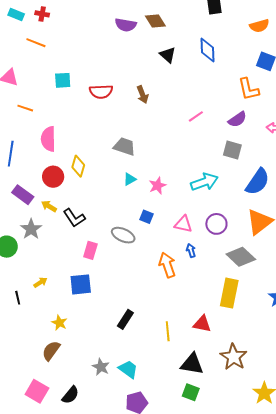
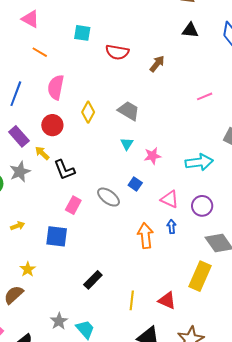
black triangle: (168, 55) -> (190, 30), turned -48
brown arrow: (143, 95) -> (157, 64), turned -132
yellow diamond: (78, 166) -> (88, 112), moved
cyan triangle: (130, 179) -> (127, 144), turned -40

